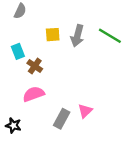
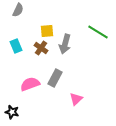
gray arrow: (77, 36) -> (65, 44), moved
brown cross: (35, 66) -> (41, 48), moved
gray rectangle: (62, 119) -> (55, 78), moved

